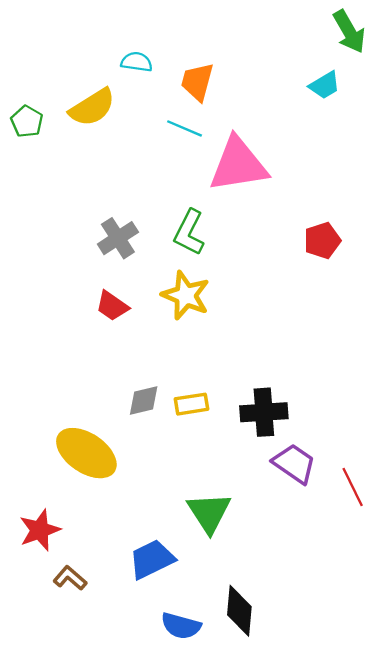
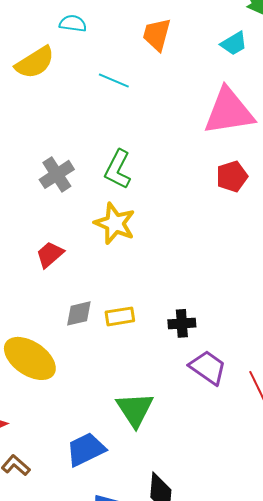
orange trapezoid: (197, 82) -> (157, 34), moved
pink triangle: (238, 165) -> (229, 111), moved
red trapezoid: (112, 306) -> (50, 254), moved, turned 104
black cross: (264, 412) -> (182, 323), size x0.7

